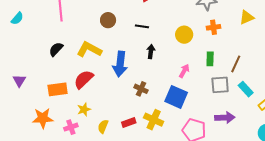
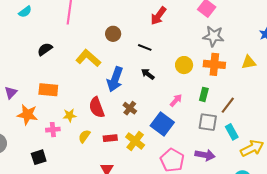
orange cross: (213, 27) -> (214, 64), size x1.5
black semicircle: (56, 49) -> (45, 49), moved
black arrow: (151, 52) -> (148, 74), turned -72
red semicircle: (84, 79) -> (97, 107), moved, turned -80
purple triangle: (19, 81) -> (11, 93), moved

